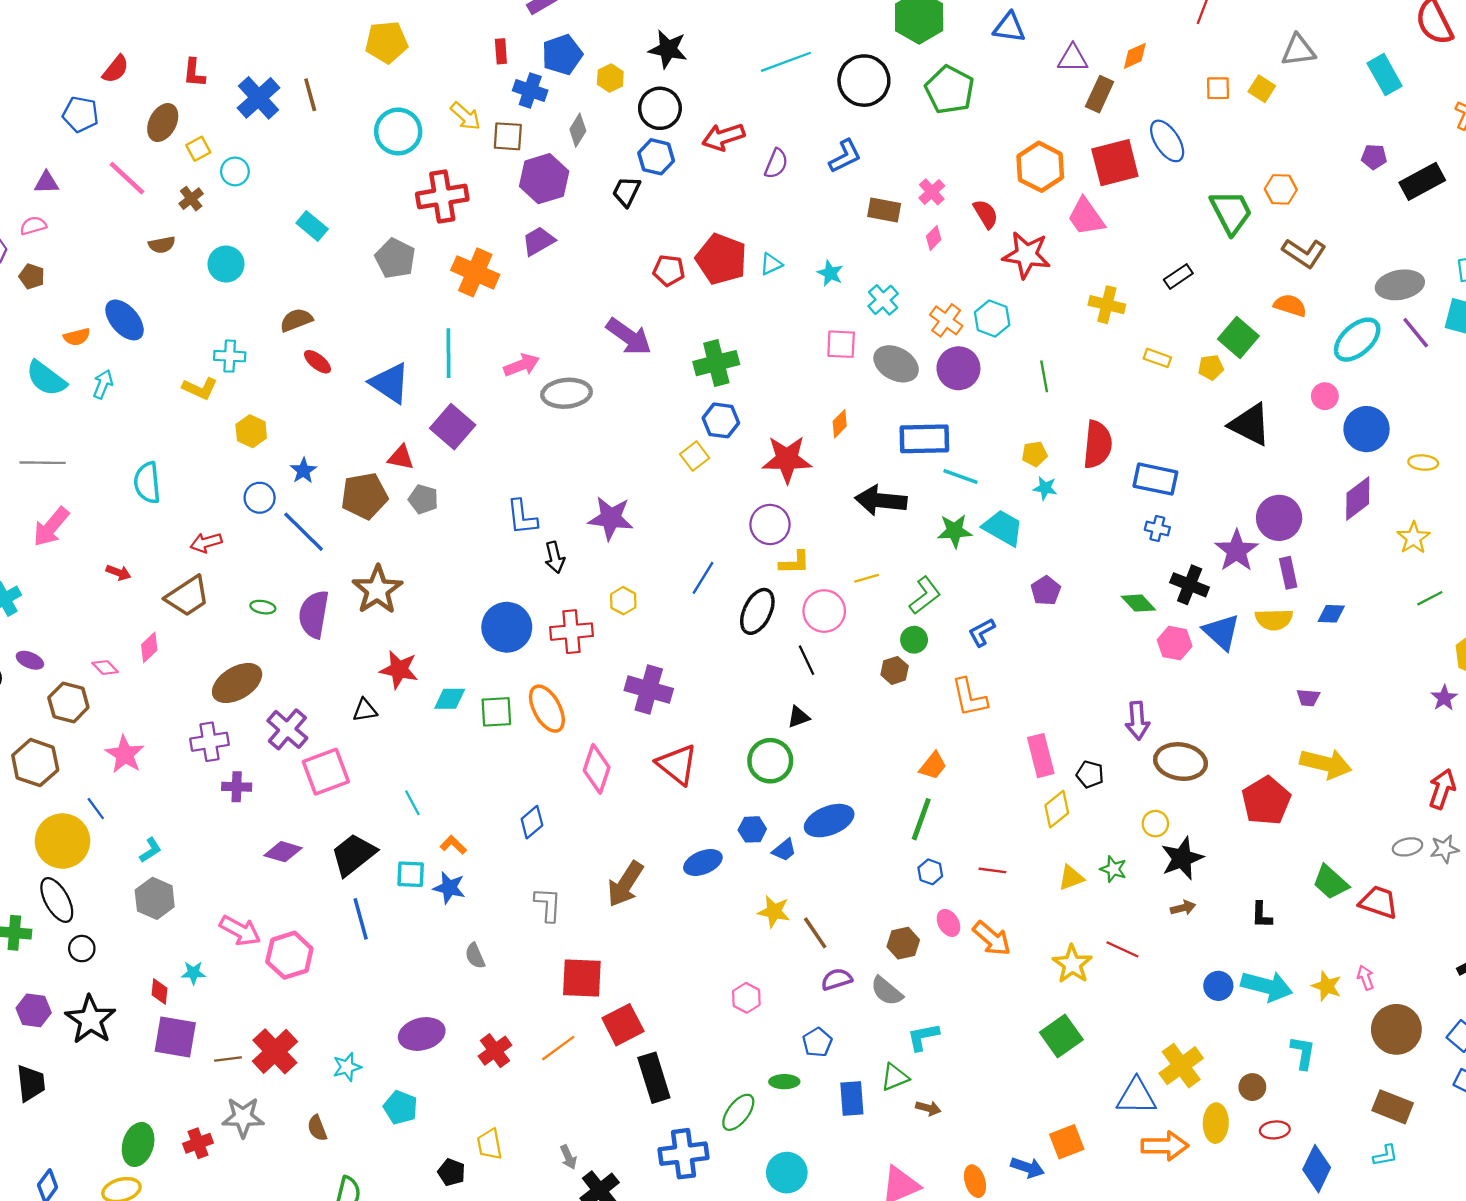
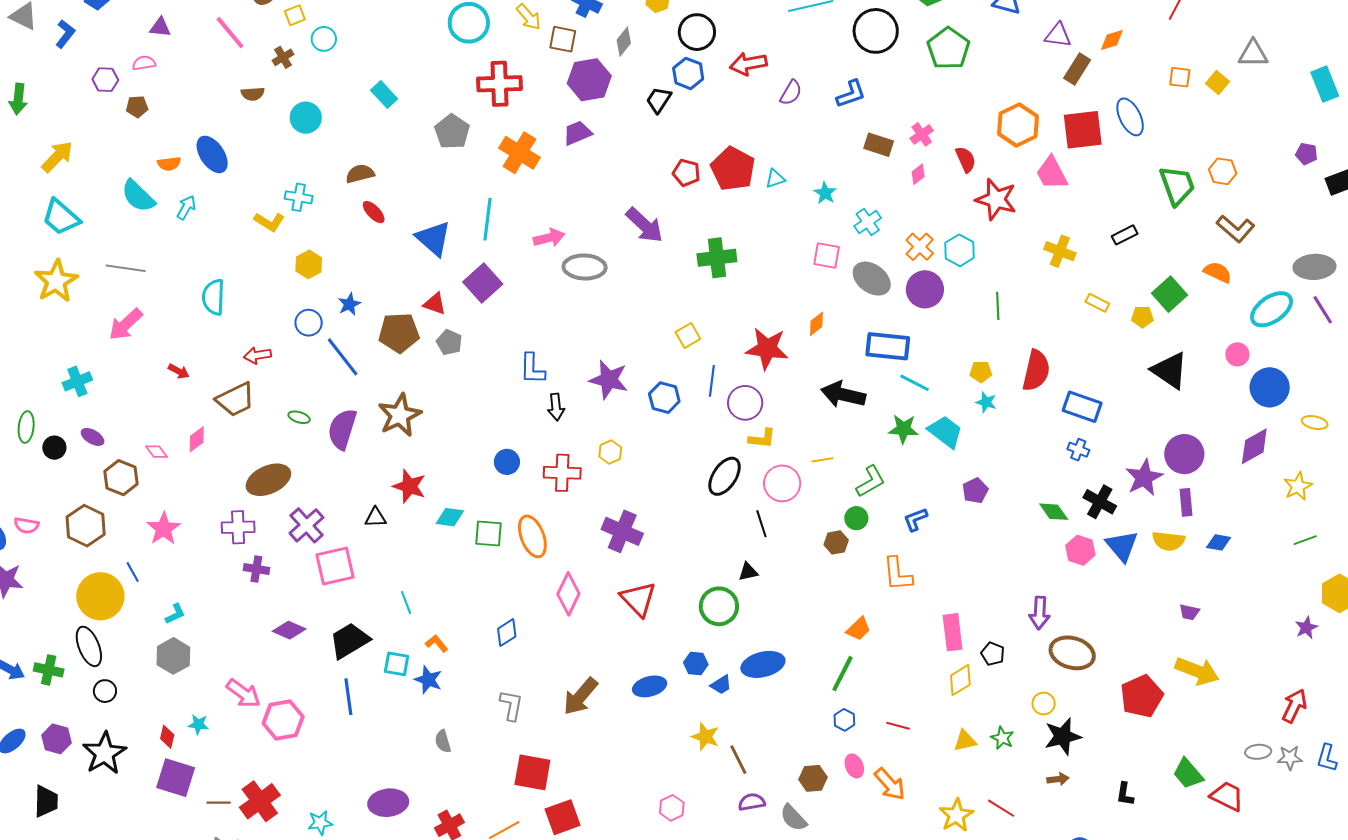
brown pentagon: (32, 276) -> (137, 107), turned -30
blue hexagon: (721, 420) -> (664, 398), moved
blue line: (703, 578) -> (712, 381), moved, turned -32
blue circle: (507, 627) -> (507, 462), size x0.6

